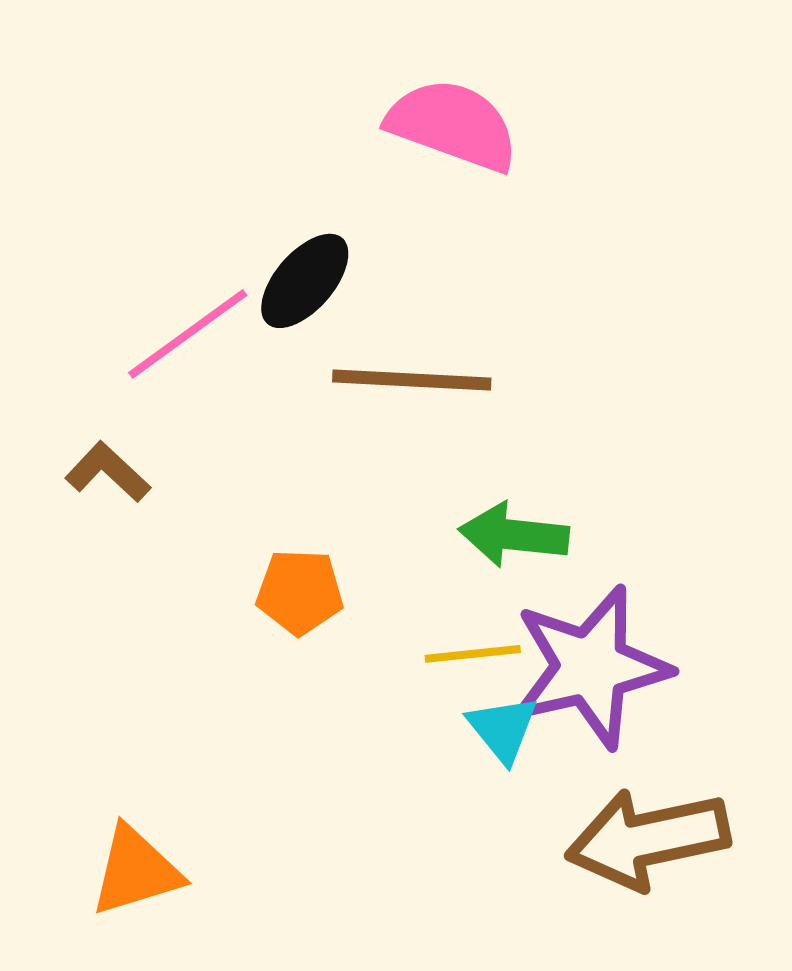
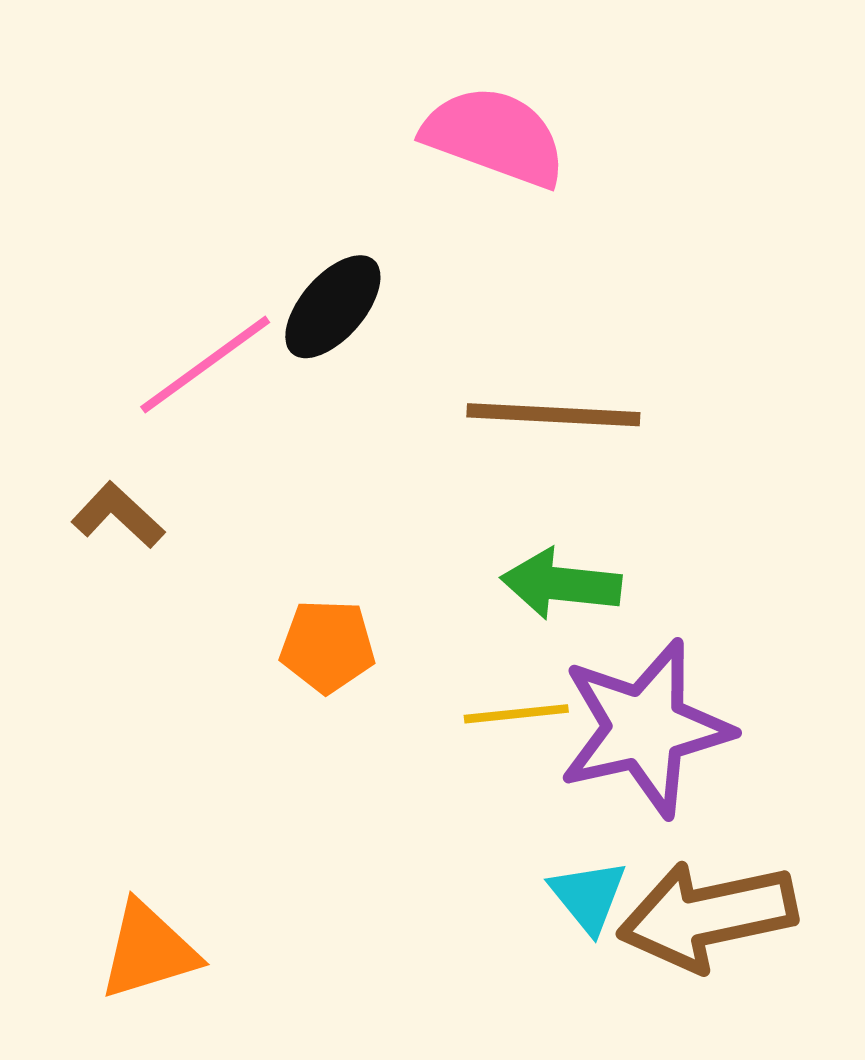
brown line: (412, 380) -> (553, 415), moved
cyan triangle: (503, 729) -> (588, 896), moved

